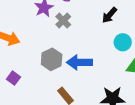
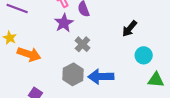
gray cross: (63, 21) -> (82, 44), moved

